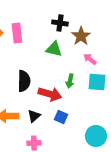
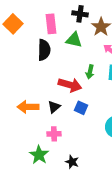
pink rectangle: (17, 33) -> (51, 24), moved
black semicircle: (24, 81) -> (44, 50), moved

